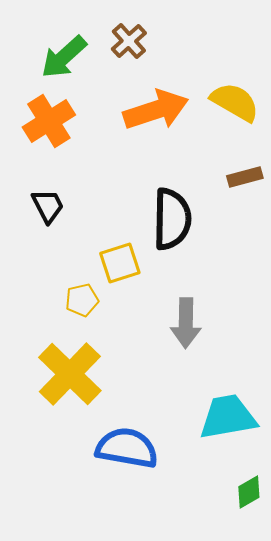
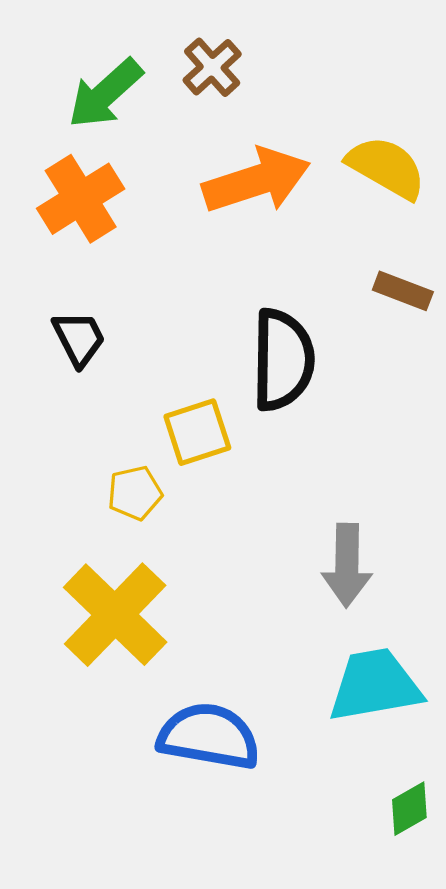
brown rectangle: (245, 177) -> (403, 291), turned 36
gray arrow: (186, 323) -> (347, 565), moved

